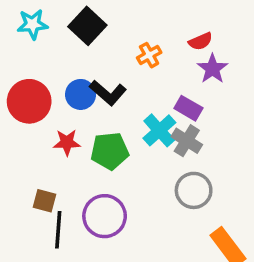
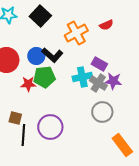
orange cross: (149, 55) -> (76, 33), size x1.6
purple star: (212, 69) -> (113, 81), moved, turned -30
cyan cross: (159, 130) -> (82, 77), turned 30
green pentagon: (110, 151) -> (44, 77), moved

